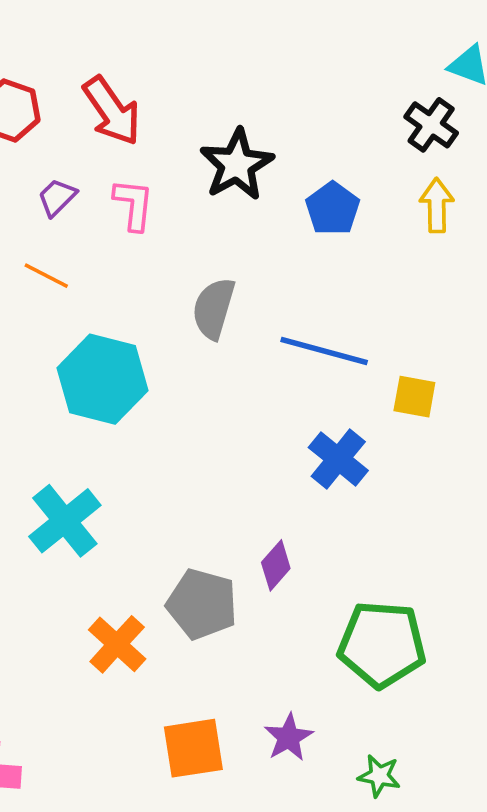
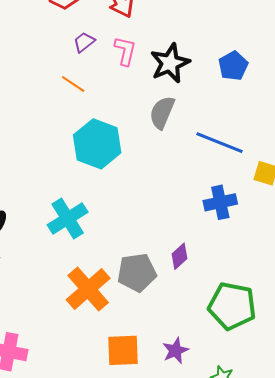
black star: (237, 165) -> (170, 63), moved
blue cross: (338, 459) -> (220, 202), turned 32
gray pentagon: (202, 604) -> (137, 273), turned -30
orange cross: (117, 644) -> (88, 289), size x1.4

